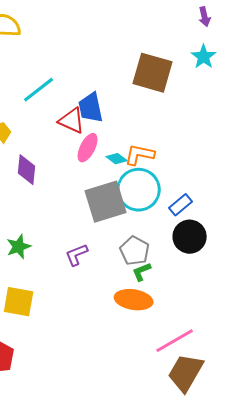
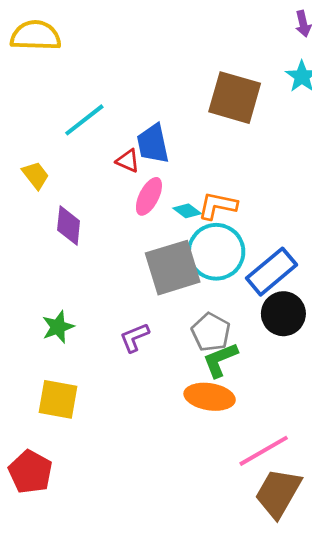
red triangle: (72, 121) -> (128, 161), size x0.7
blue rectangle: (181, 205) -> (272, 272), size x1.6
green L-shape: (142, 272) -> (220, 360), size x1.4

